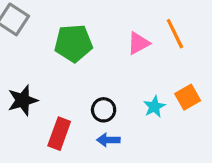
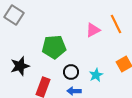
green pentagon: (73, 43) -> (54, 47), moved
cyan star: (154, 107) -> (96, 75), moved

